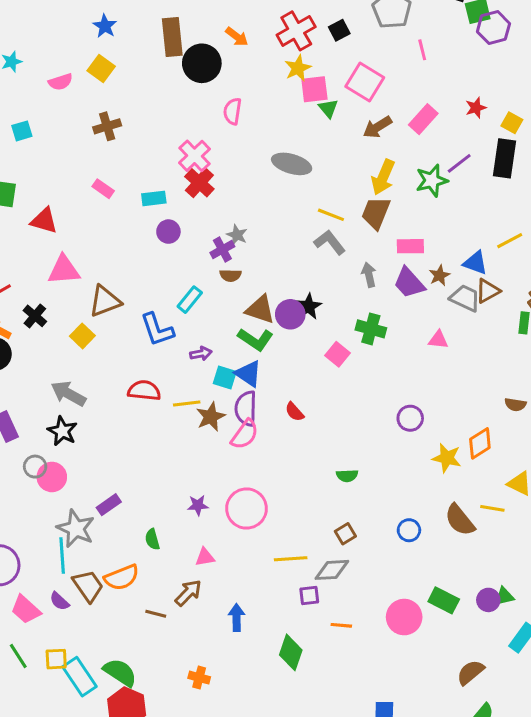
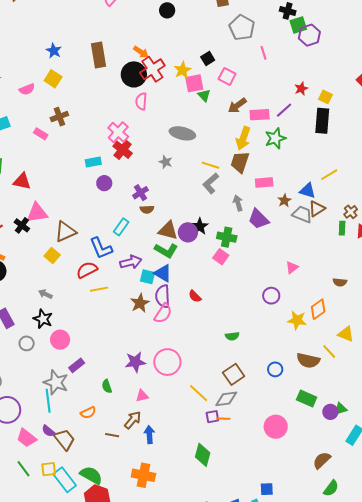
black square: (339, 30) -> (208, 58), moved
red cross: (296, 31) -> (152, 69), moved
black circle: (202, 63) -> (134, 74), moved
pink square: (365, 82) -> (227, 76), size x0.7
pink rectangle: (423, 119) -> (260, 115), moved, turned 48
purple line: (459, 163) -> (284, 110), moved
pink rectangle: (103, 189) -> (41, 134), moved
gray star: (237, 235) -> (166, 162), moved
gray L-shape: (330, 242) -> (211, 183), turned -90
purple trapezoid: (409, 283) -> (259, 219), moved
black cross: (35, 316) -> (22, 225), moved
green cross: (371, 329) -> (227, 237), moved
pink triangle: (438, 340) -> (292, 268), moved, turned -40
purple arrow: (201, 354) -> (131, 262), size x1.5
red semicircle: (144, 391) -> (87, 270), moved, turned -30
gray arrow: (68, 394) -> (45, 294), size x0.6
yellow line: (187, 404) -> (99, 289), moved
pink circle: (52, 477) -> (60, 340), moved
purple star: (198, 505) -> (135, 362), size x1.5
yellow line: (492, 508) -> (329, 351), turned 42
brown semicircle: (460, 520) -> (308, 361), turned -35
brown square: (345, 534) -> (234, 374), size x1.5
yellow line: (291, 559) -> (199, 393), turned 50
orange semicircle: (122, 577) -> (88, 413), size x0.7
brown trapezoid: (88, 586) -> (65, 440), moved
green rectangle: (444, 600) -> (307, 399), moved
blue arrow: (237, 618) -> (149, 435), moved
orange line: (341, 625) -> (223, 419), moved
orange cross: (199, 678) -> (143, 475), size x1.6

